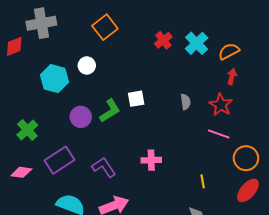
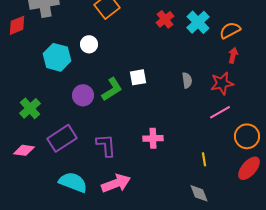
red star: (221, 105) -> (222, 83), turned 30
pink line: (219, 134) -> (220, 112), turned -50
purple L-shape: (104, 167) -> (106, 145), turned 30

